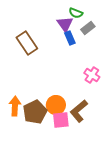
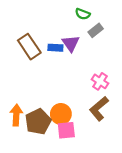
purple triangle: (65, 24) -> (71, 43), moved
blue rectangle: (70, 38) -> (55, 48), moved, turned -64
brown L-shape: (79, 111) -> (99, 109), moved

